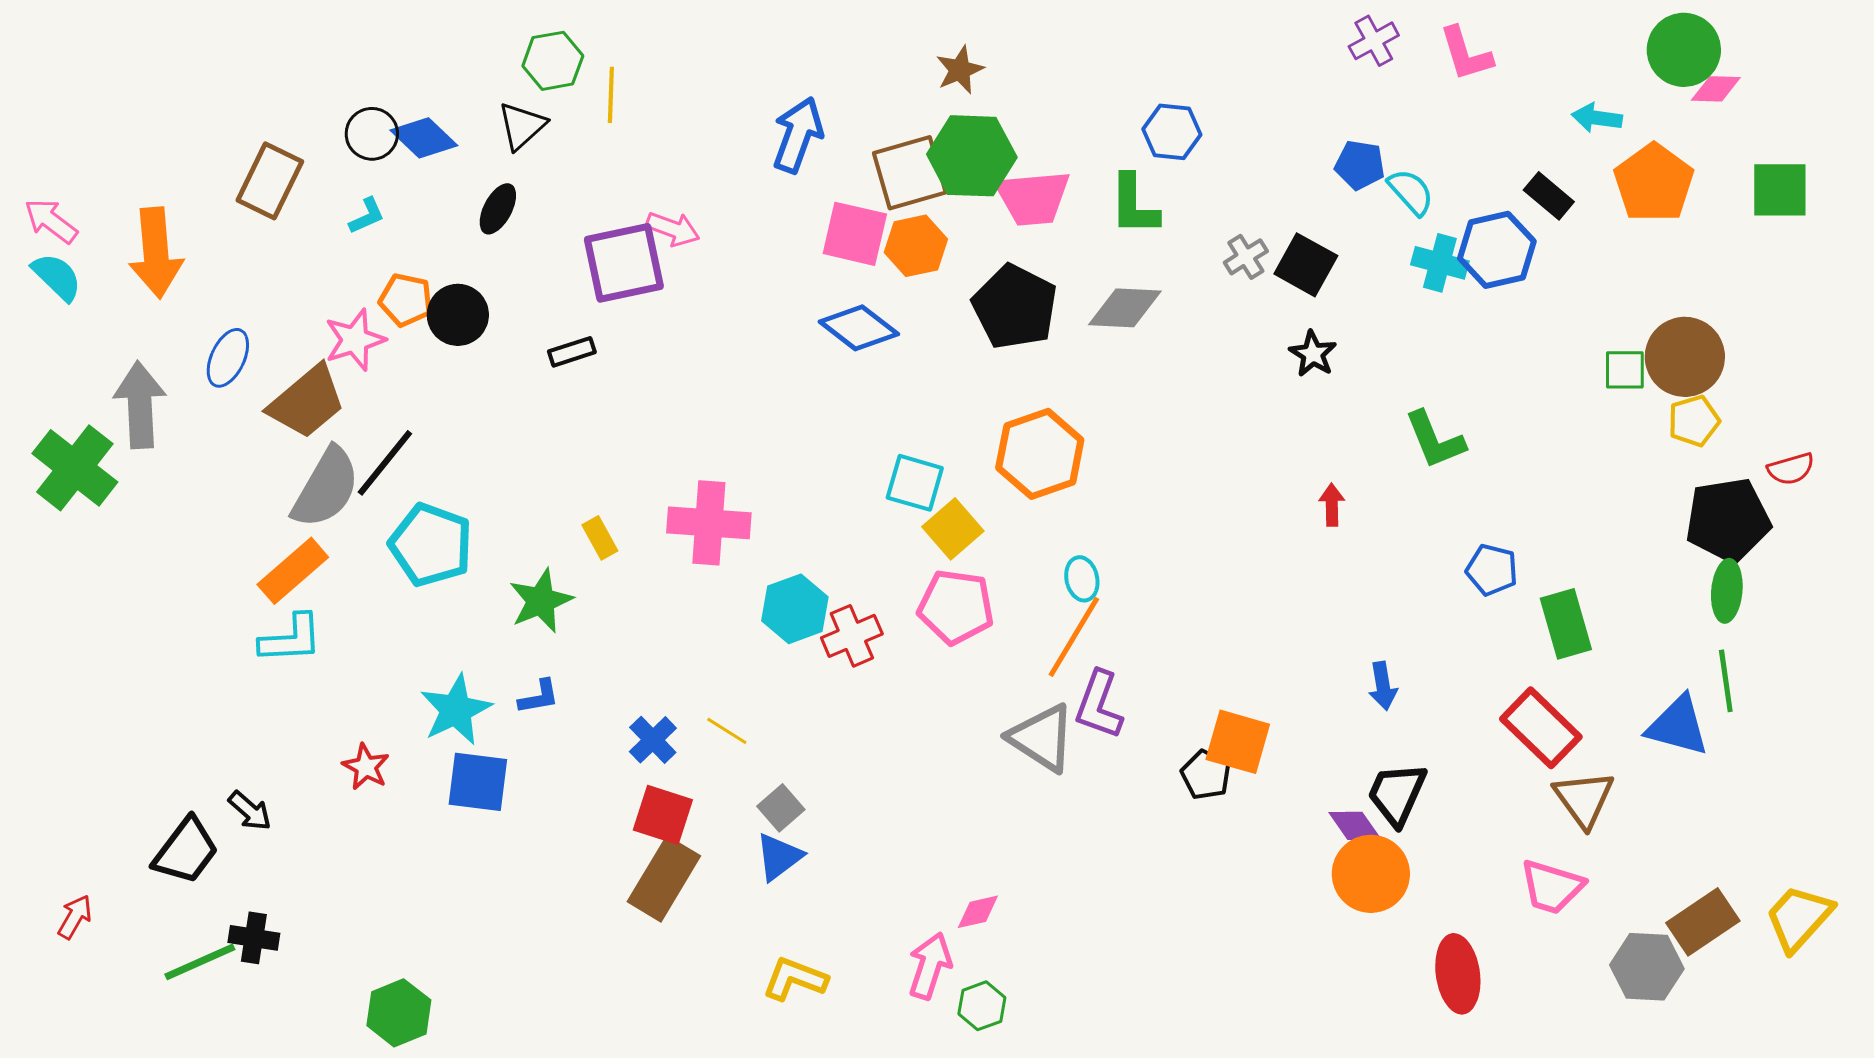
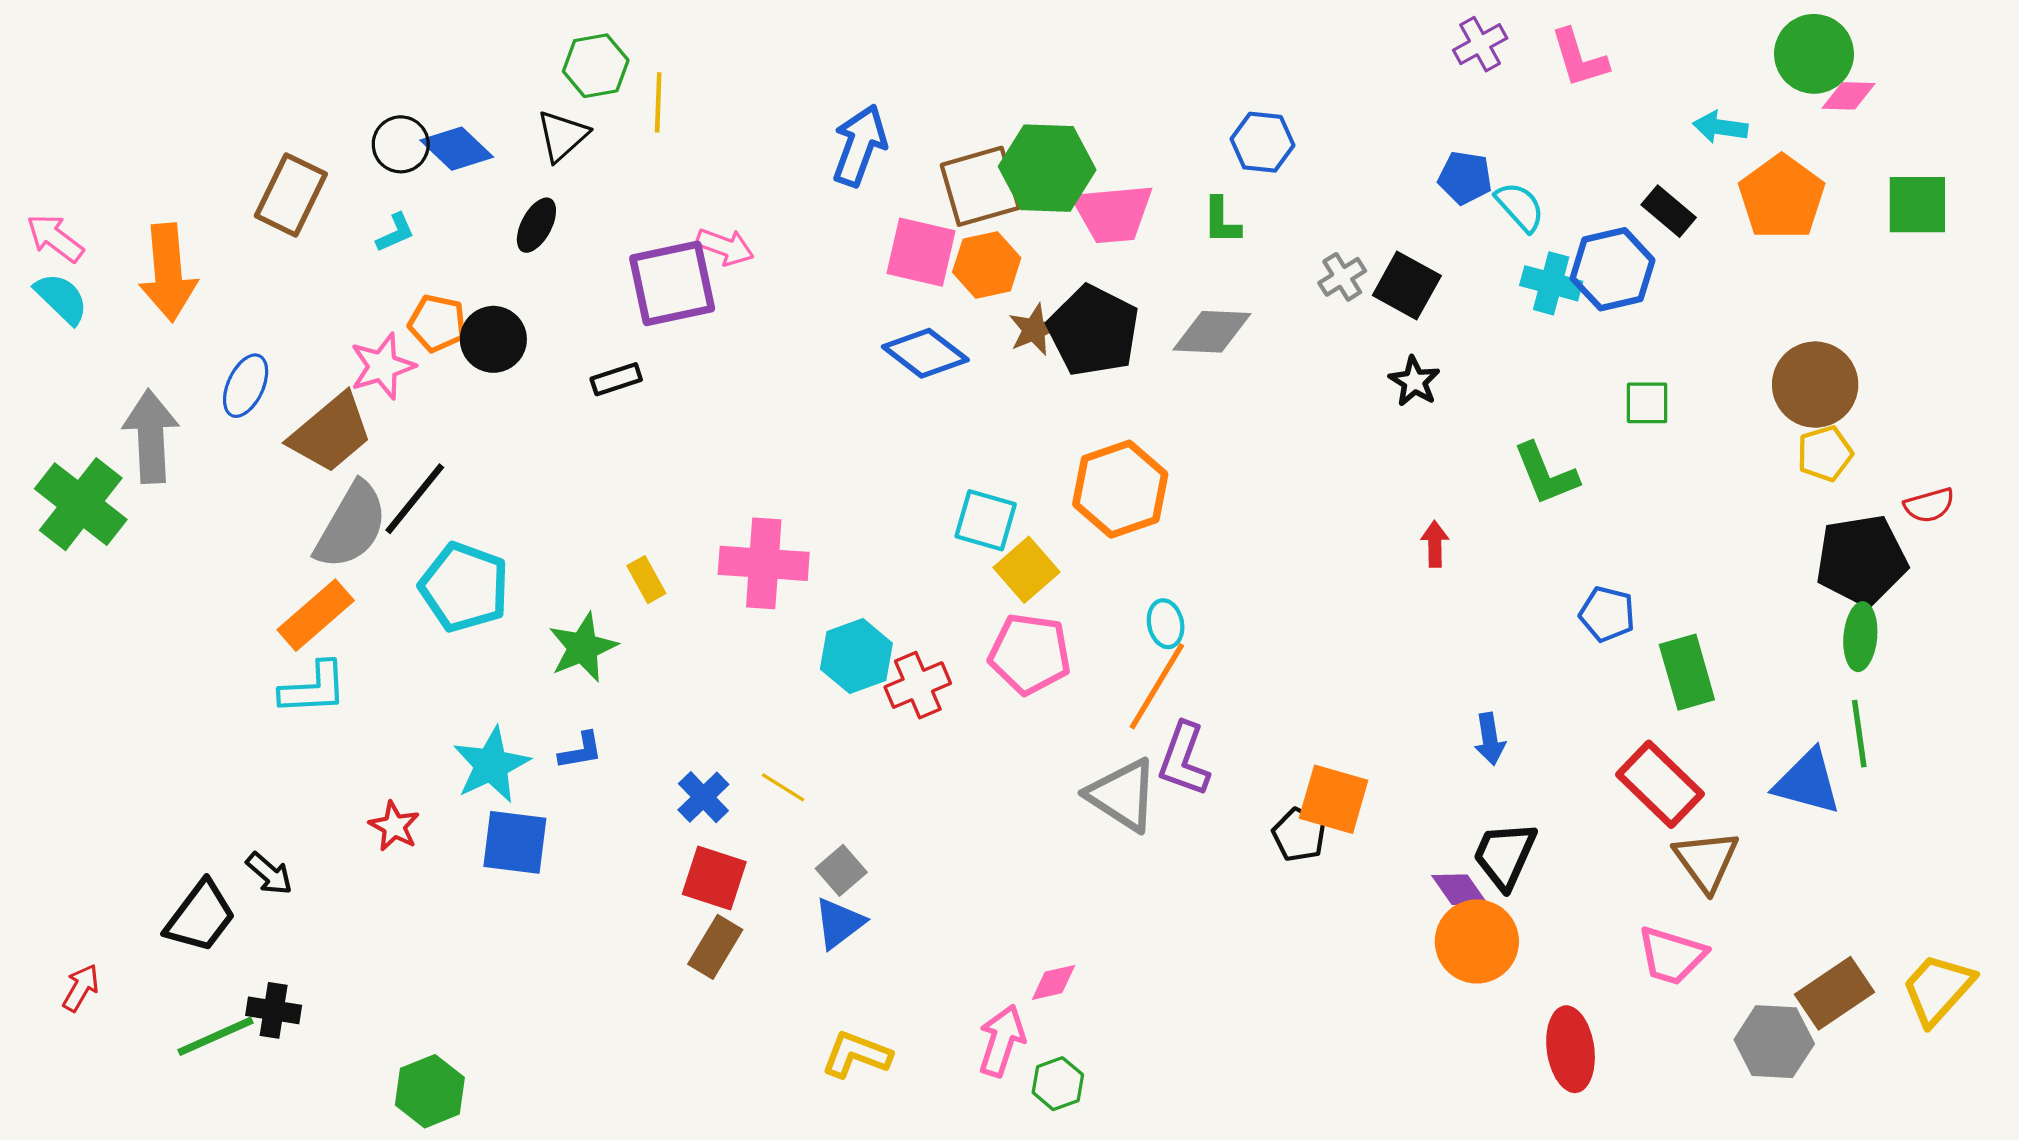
brown star: (960, 70) -> (1034, 330), moved
green L-shape: (1134, 205) -> (1222, 221), size x0.7
green square: (1625, 370) -> (1647, 403), moved
brown rectangle: (664, 879) -> (715, 947), size x0.7

